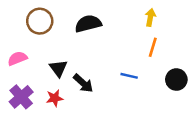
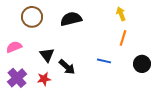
yellow arrow: (150, 17) -> (121, 14), turned -32

